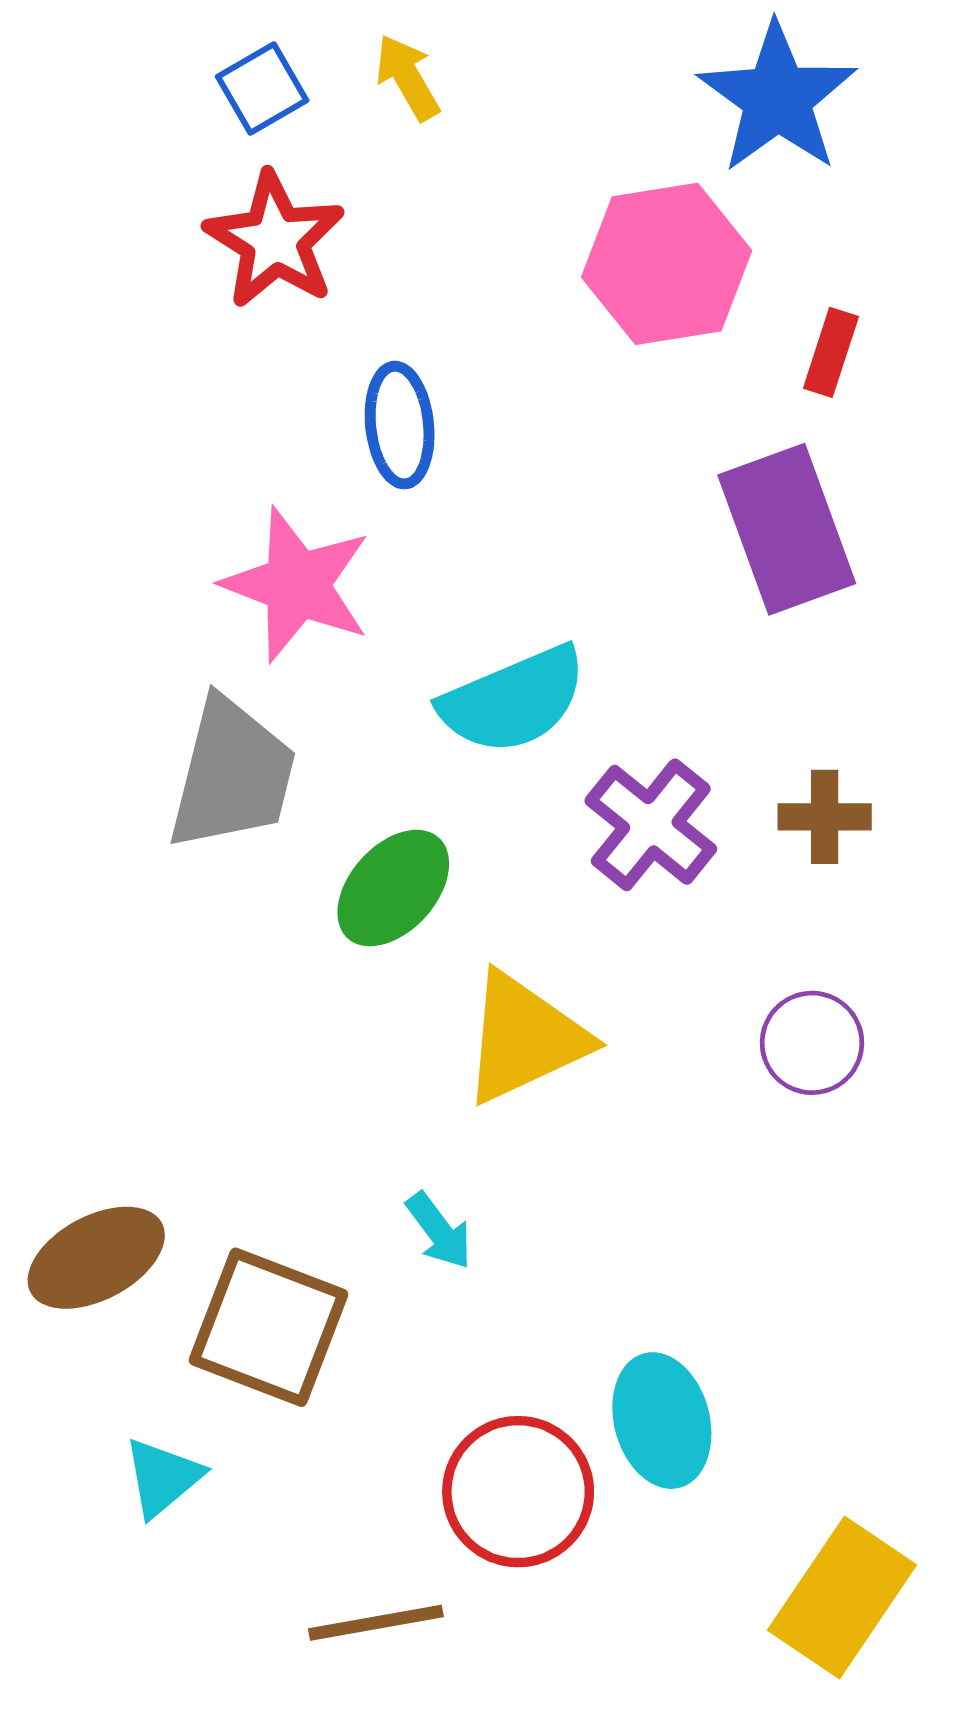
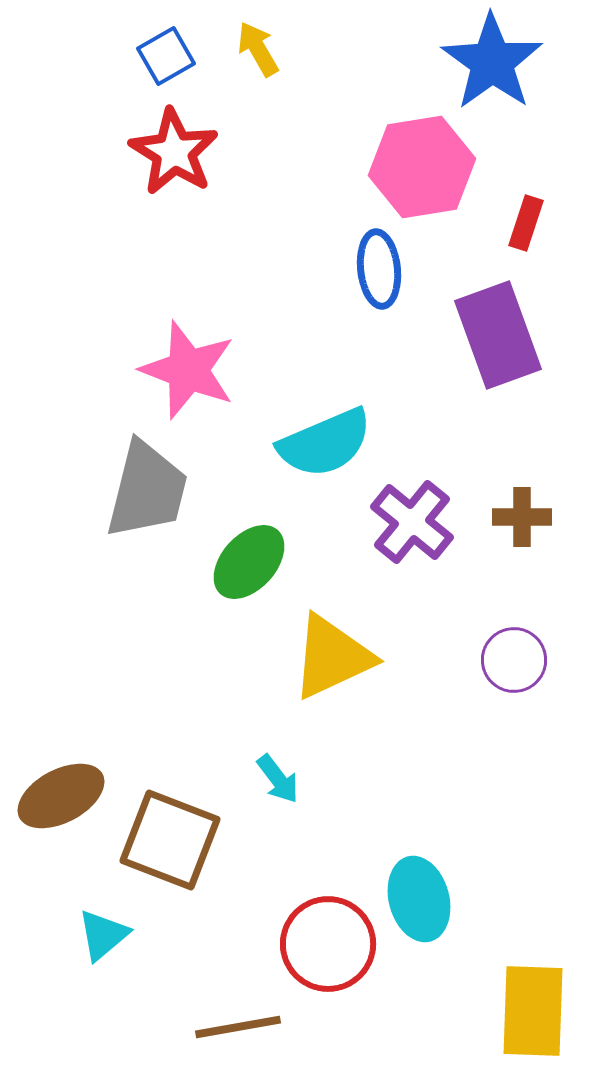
blue ellipse: (400, 425) -> (379, 269), moved
yellow rectangle: (842, 1597) -> (533, 1011), turned -32

